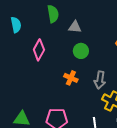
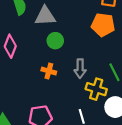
gray triangle: (75, 27) -> (45, 16), size x1.5

